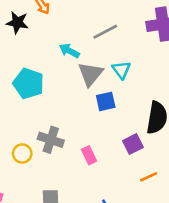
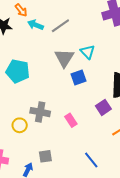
gray line: (105, 32) -> (60, 26), moved
cyan arrow: (69, 51) -> (35, 25), moved

